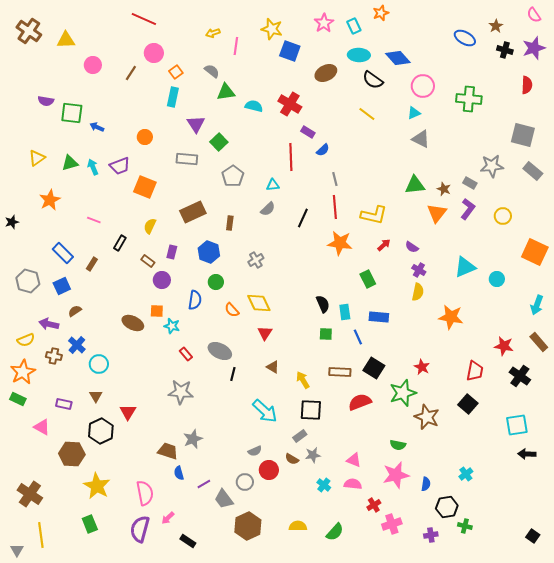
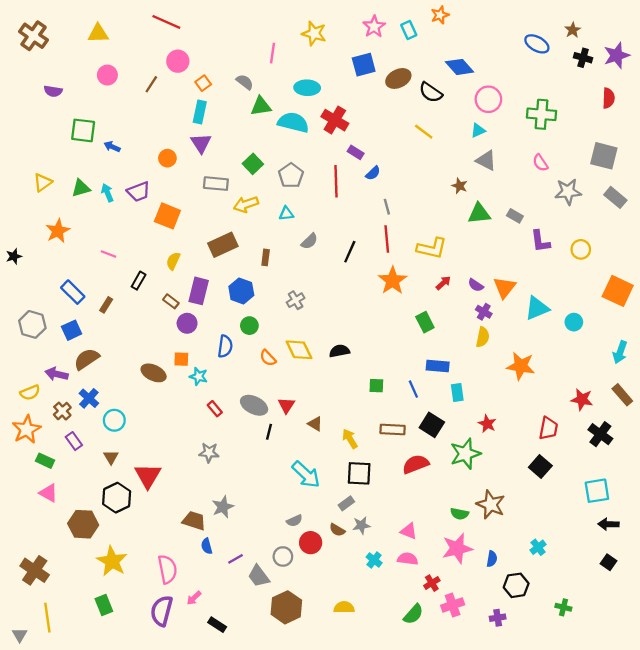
pink semicircle: (534, 15) -> (540, 163), moved
yellow arrow: (213, 33) -> (246, 204), moved, size x1.5
yellow triangle: (66, 40) -> (98, 33), moved
blue square: (290, 51) -> (364, 65), moved, turned -35
cyan ellipse: (359, 55) -> (307, 88), moved
brown ellipse: (326, 73) -> (398, 78), moved
purple semicircle: (46, 101) -> (53, 91), moved
cyan semicircle: (254, 106) -> (293, 122), size x1.5
purple triangle: (196, 124) -> (201, 143), moved
gray pentagon: (233, 176) -> (291, 175), moved
gray rectangle: (470, 183) -> (515, 216), moved
cyan triangle: (273, 185) -> (286, 214), moved
brown star: (444, 189) -> (460, 186), moved
purple L-shape: (468, 209) -> (540, 241), turned 135
orange triangle: (437, 213) -> (505, 287), moved
orange star: (340, 243) -> (393, 281), turned 30
purple rectangle: (172, 252) -> (199, 291), size x1.6
black semicircle: (323, 304) -> (339, 351), moved, turned -78
brown semicircle: (75, 311) -> (87, 359), size x1.6
cyan rectangle: (345, 312) -> (457, 393), moved
red triangle: (265, 333) -> (286, 405), moved
brown cross: (54, 356) -> (62, 411), turned 35
gray star: (181, 392) -> (209, 453), size x0.7
green rectangle: (18, 399) -> (45, 461), moved
purple rectangle: (64, 404) -> (74, 441), moved, turned 42
red triangle: (128, 412) -> (148, 476), size x1.4
brown star: (427, 417) -> (491, 505), moved
green cross: (465, 526) -> (563, 607), moved
green semicircle: (335, 532) -> (413, 614), moved
black square: (533, 536) -> (608, 562), moved

